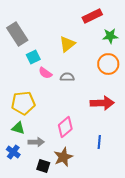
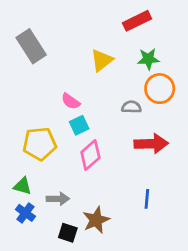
green star: (110, 36) -> (148, 59), moved
cyan square: (33, 57) -> (79, 125), moved
gray semicircle: (67, 77) -> (131, 107), moved
pink diamond: (65, 127) -> (90, 155), moved
green triangle: (18, 128) -> (23, 186), moved

